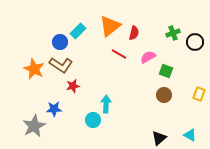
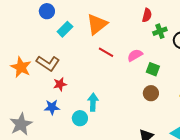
red semicircle: (134, 33) -> (147, 15), moved
blue circle: (60, 42) -> (47, 11), moved
blue star: (54, 109) -> (52, 107), moved

